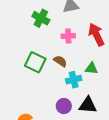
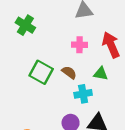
green cross: (41, 18) -> (25, 25), moved
green triangle: (91, 68) -> (101, 74), moved

